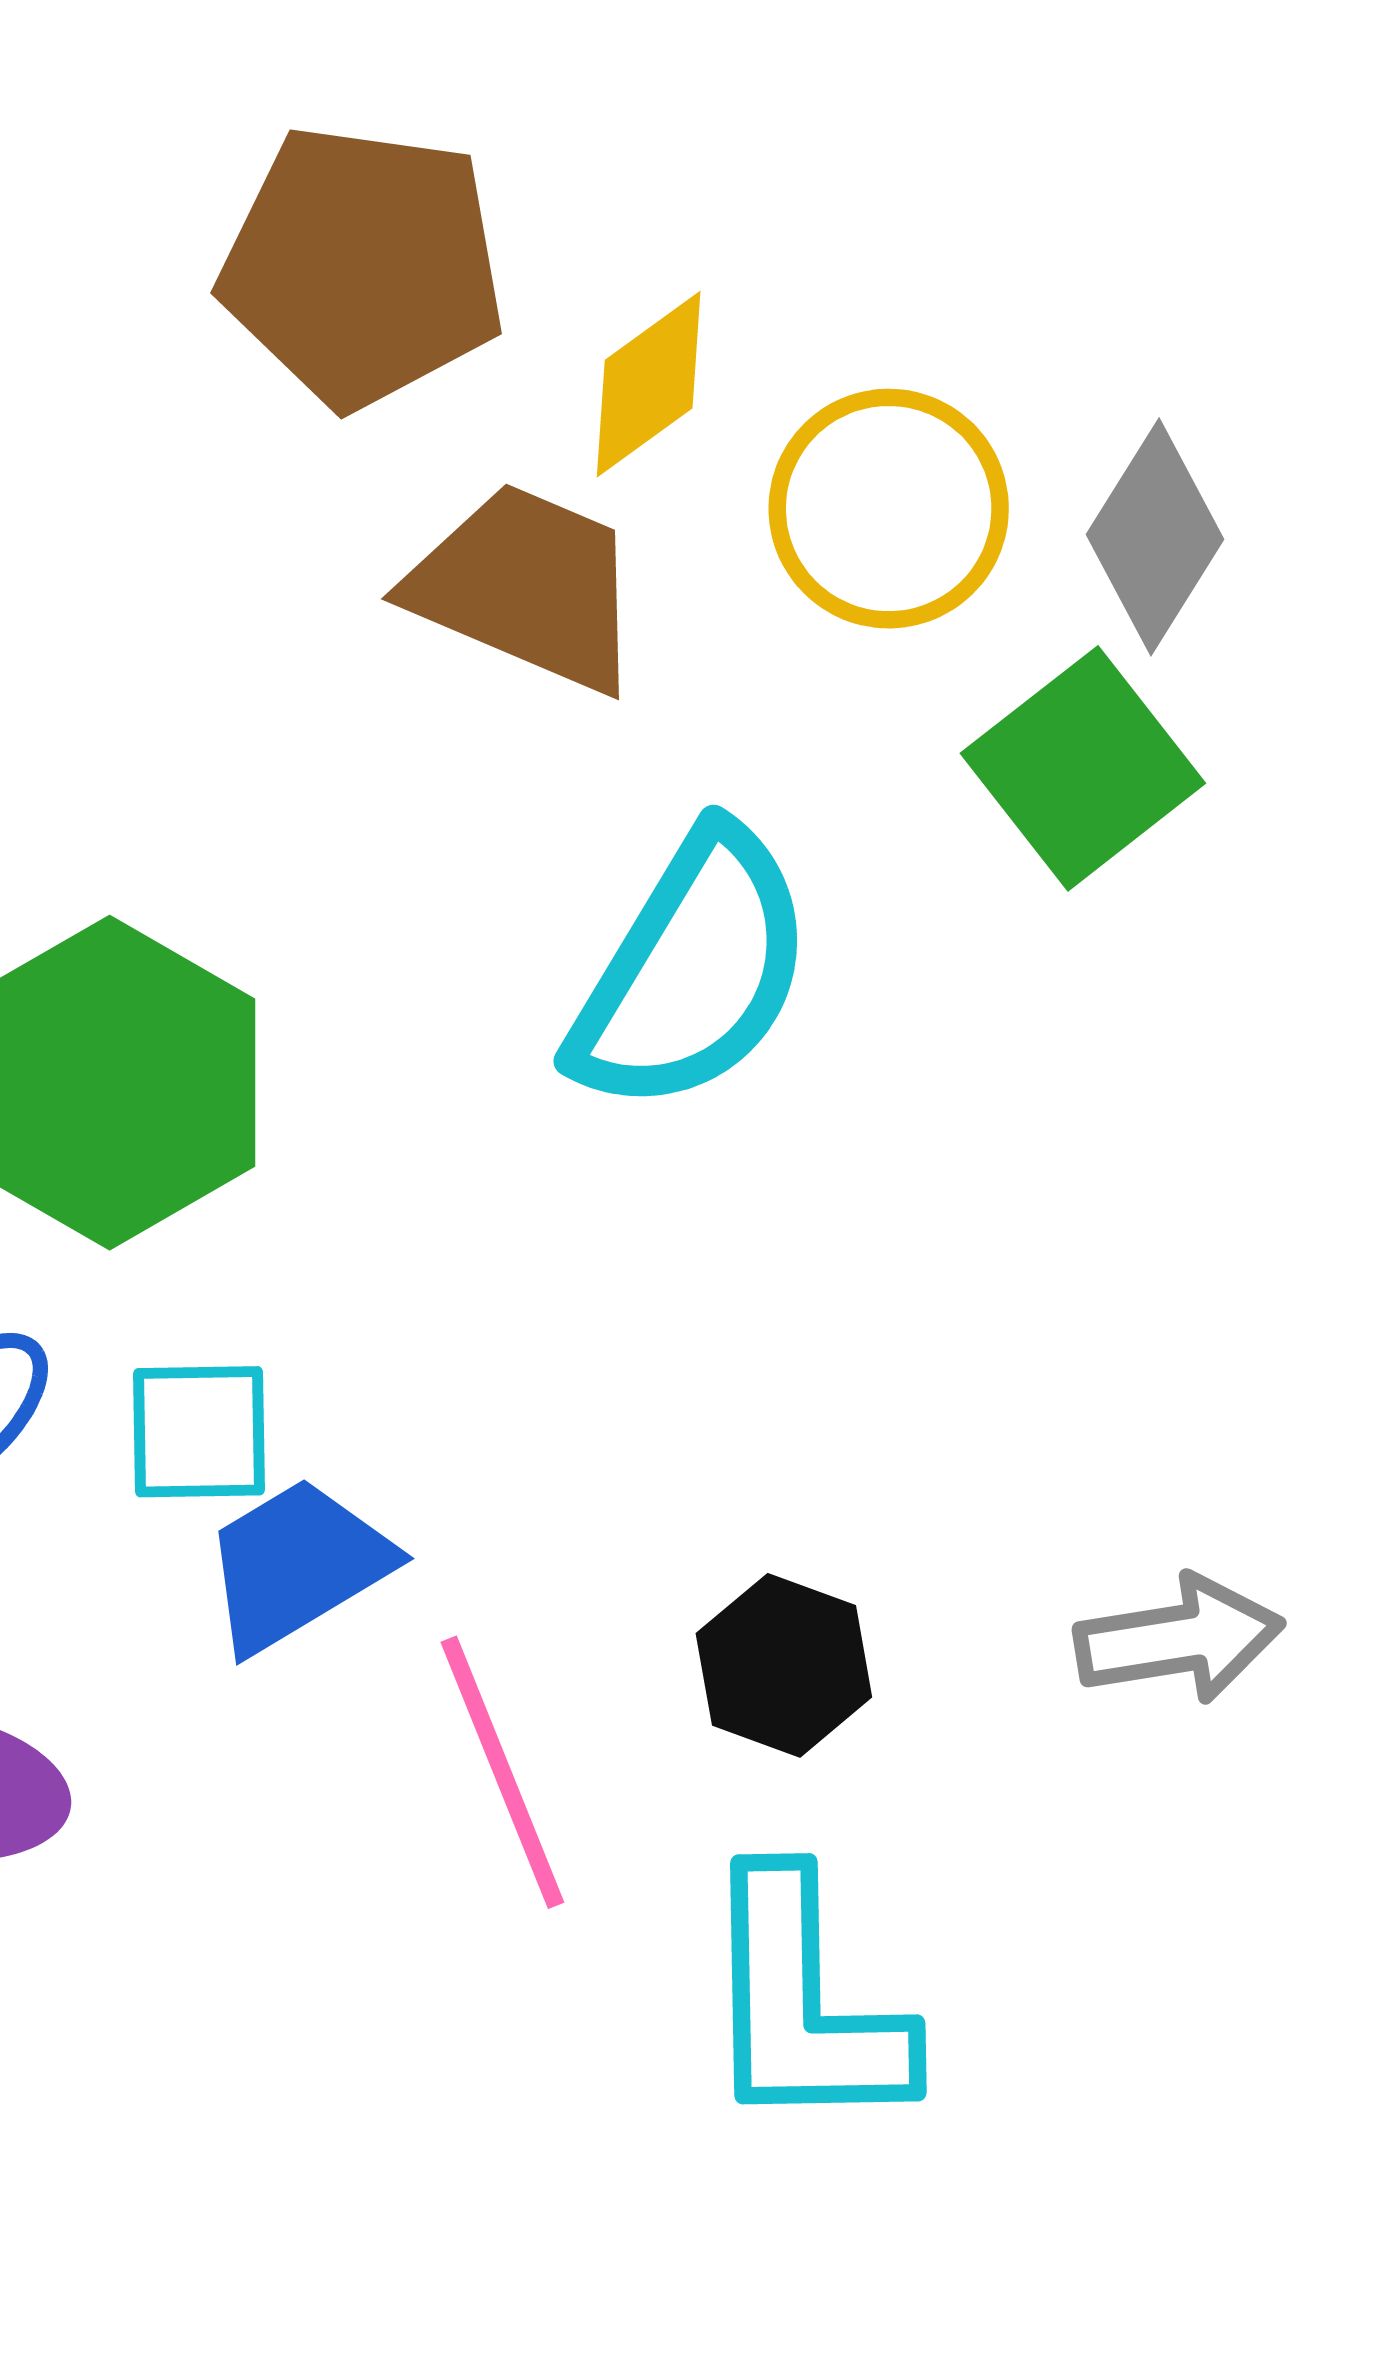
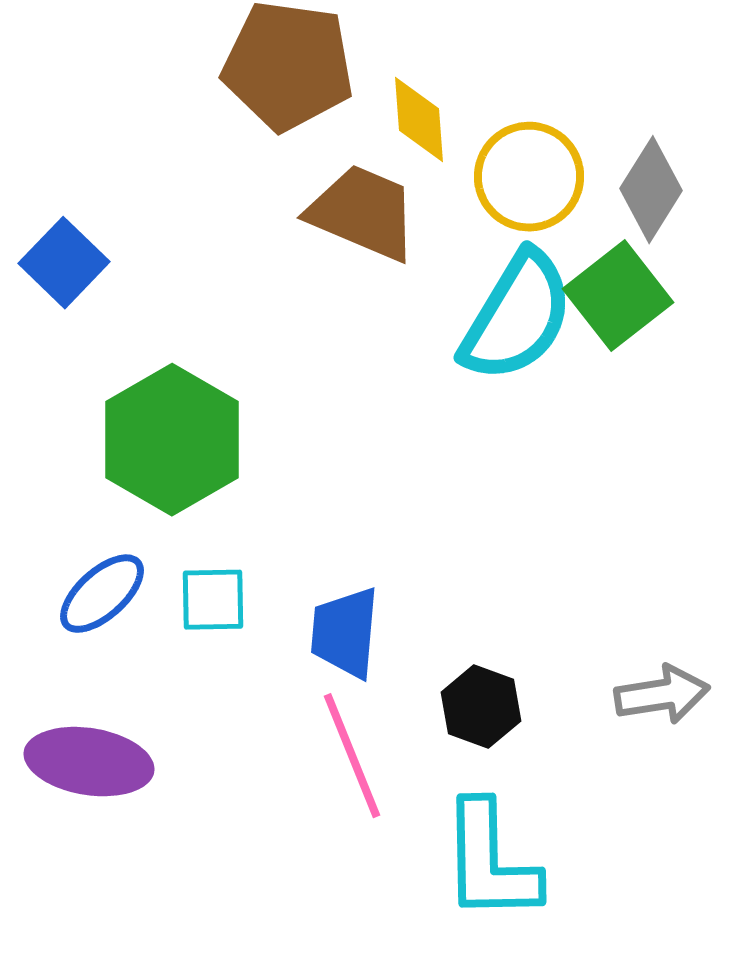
yellow diamond: (649, 384) -> (419, 120), turned -58
cyan semicircle: (692, 971) -> (517, 317), moved
blue trapezoid: (297, 1565) -> (345, 633), moved, turned -54

